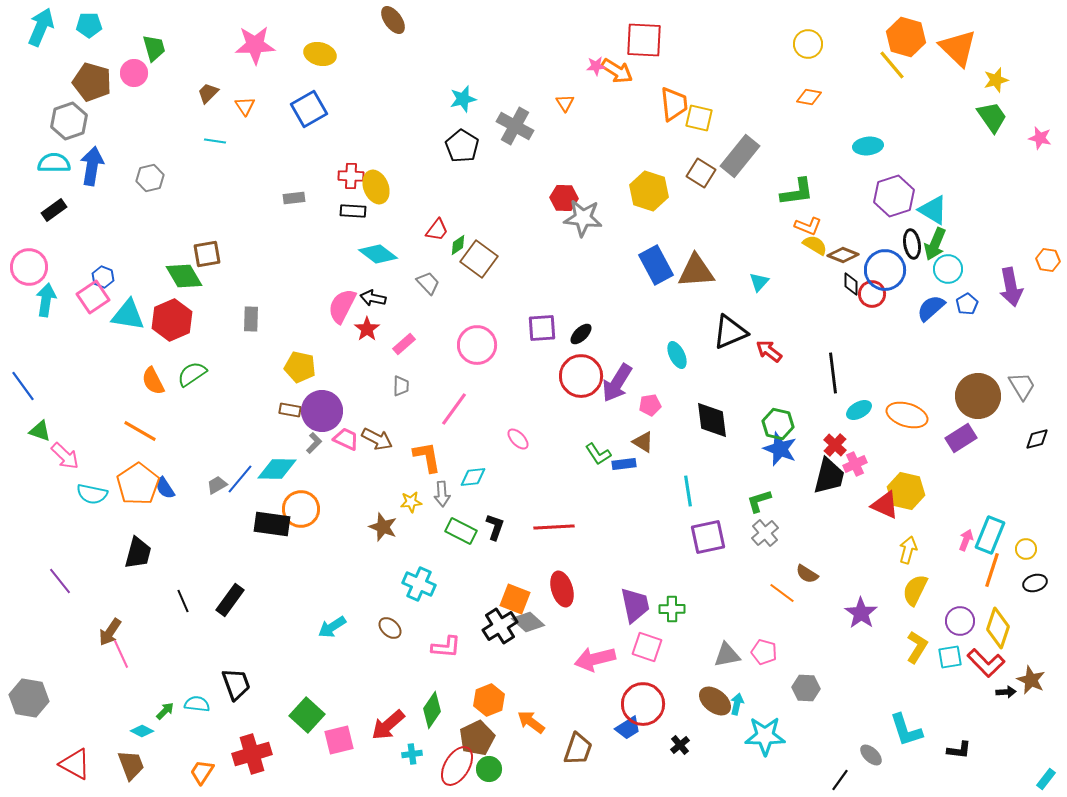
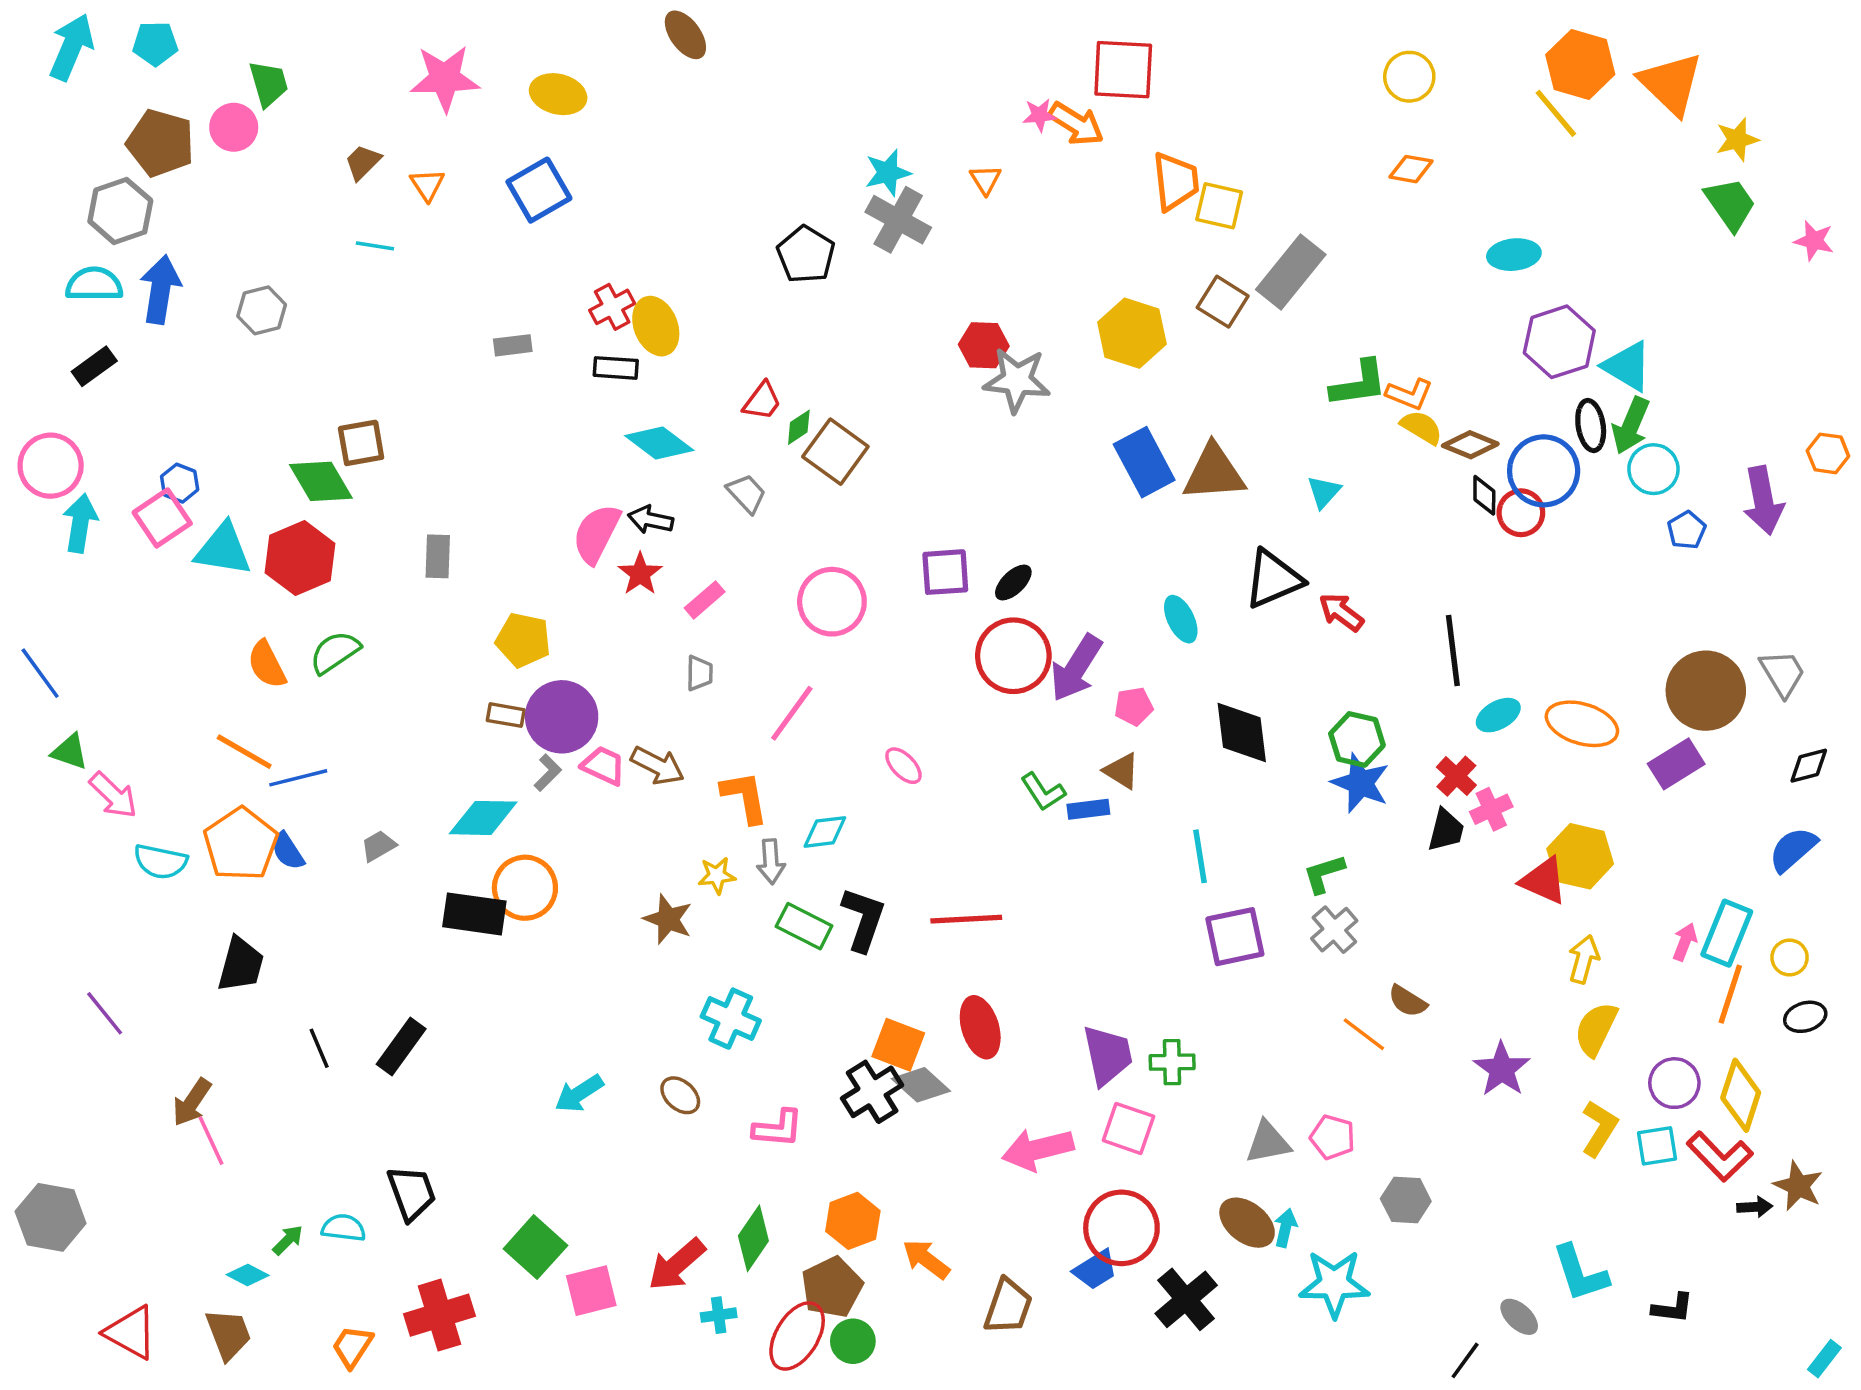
cyan star: (463, 99) -> (888, 173), moved
red cross: (351, 176) -> (612, 307), turned -30
green L-shape: (797, 192) -> (1359, 384), moved
blue semicircle: (931, 308) -> (1793, 849), moved
black trapezoid: (829, 476) -> (1446, 830), size x0.7
blue line: (240, 479) -> (298, 778), moved, turned 36
black L-shape: (495, 527) -> (863, 919), size x1.4
black cross: (680, 745) -> (1186, 1299), size x1.8

